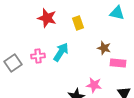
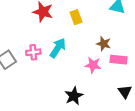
pink star: (94, 85) -> (93, 65), moved

